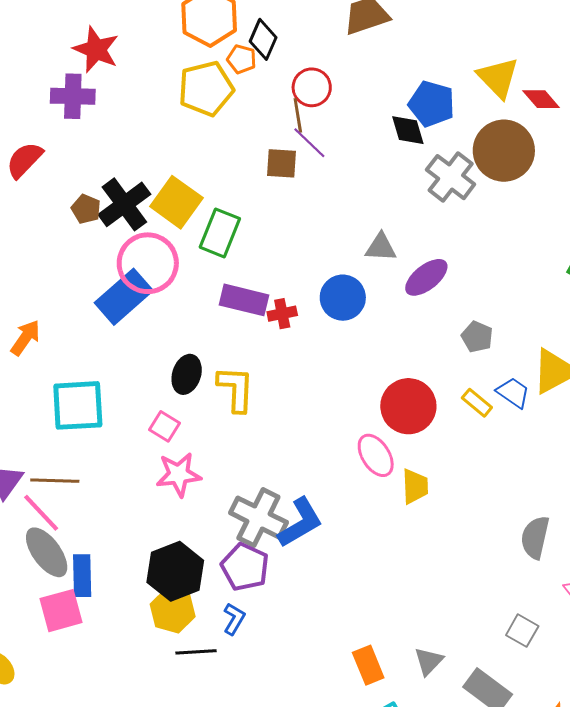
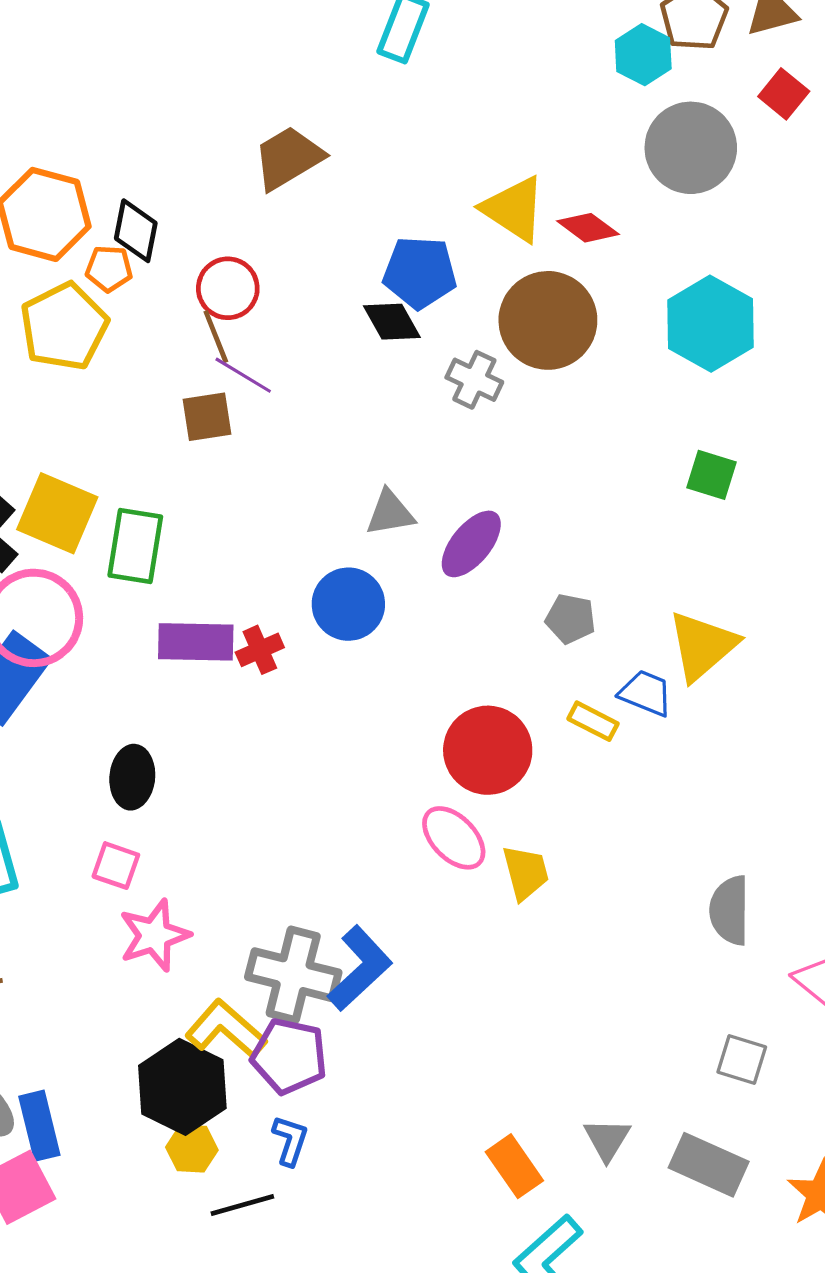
gray cross: (451, 177) -> (474, 380), size x0.7
yellow L-shape: (236, 389) -> (226, 1029), moved, turned -39
yellow hexagon: (173, 610) -> (192, 1149), size x0.7

